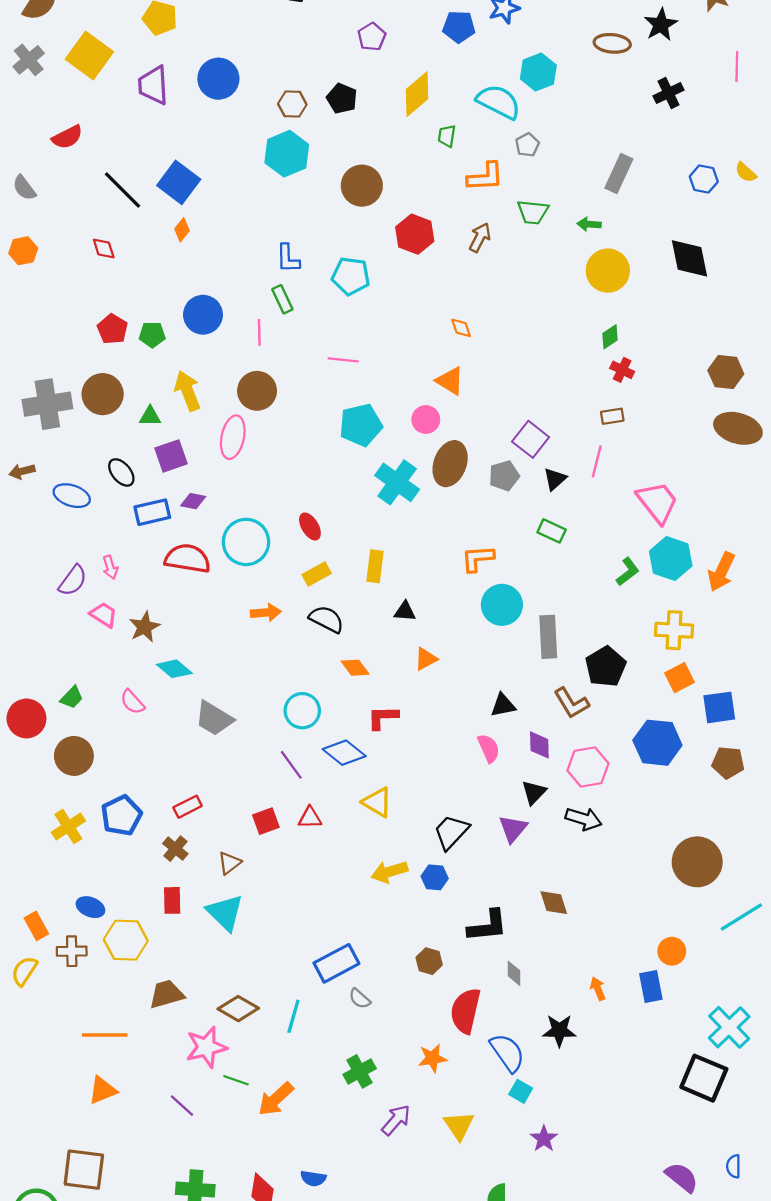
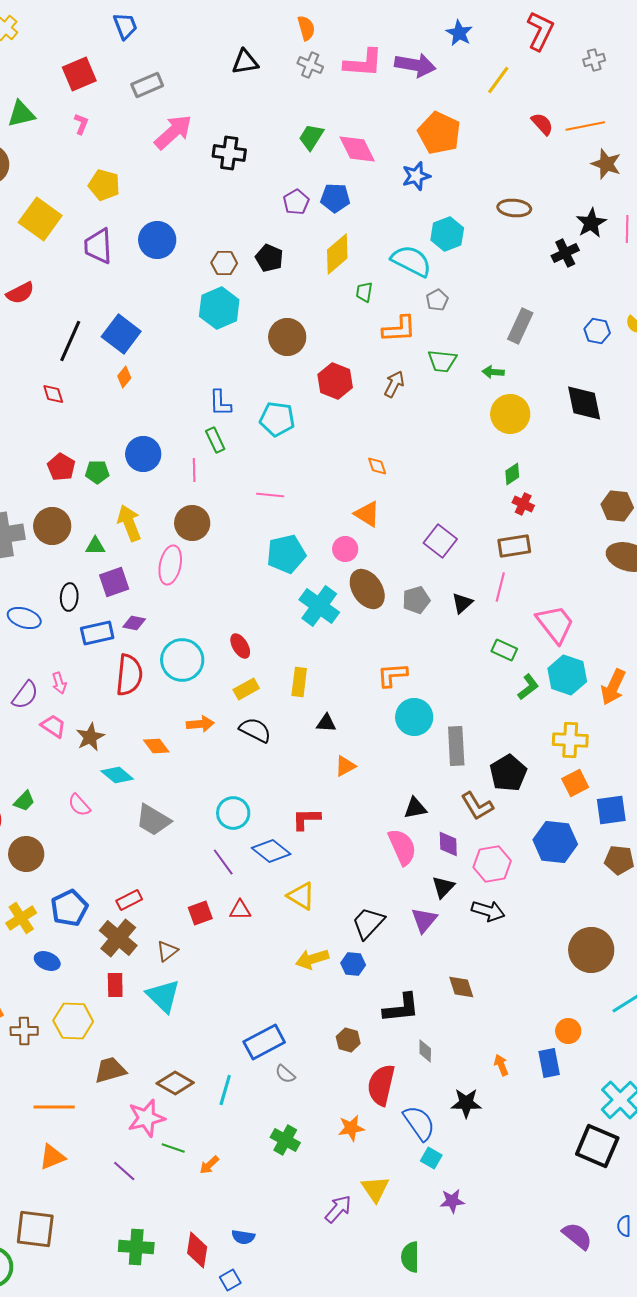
black star: (661, 25) -> (591, 223), moved
blue pentagon: (459, 27) -> (335, 198), moved
black line: (122, 190) -> (70, 341), turned 69
brown rectangle: (612, 416) -> (514, 546), size x1.5
purple square: (531, 439) -> (440, 541), moved
brown ellipse: (450, 464) -> (367, 589), turned -54
black ellipse: (121, 472) -> (69, 597), turned 44
green rectangle: (552, 531) -> (504, 650), moved
red semicircle: (188, 558) -> (129, 675), turned 87
orange diamond: (355, 668) -> (156, 746), moved
pink semicircle: (489, 748) -> (402, 847), size x1.4
brown cross: (175, 849) -> (118, 938), size x1.6
blue ellipse: (90, 907) -> (47, 961), moved
green cross: (360, 1071) -> (285, 1140), turned -32
orange arrow: (276, 1099) -> (209, 1165), size x0.6
purple arrow: (396, 1120) -> (338, 1209), moved
purple star: (544, 1139) -> (452, 1201), turned 30

